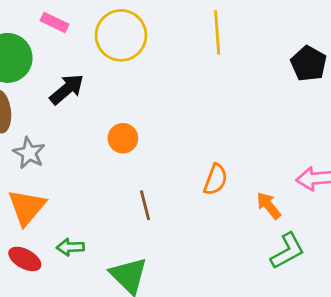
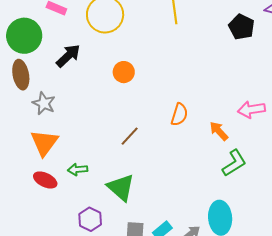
orange circle: (123, 138) -> (124, 72), moved
brown line: (145, 205) -> (130, 136), turned 60

